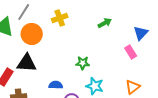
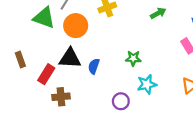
blue semicircle: (56, 85) -> (94, 66), moved, turned -72
cyan star: (95, 86) -> (147, 84), turned -30

